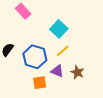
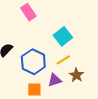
purple triangle: (57, 71) -> (55, 80), turned -48
brown star: (77, 72) -> (76, 75), moved

